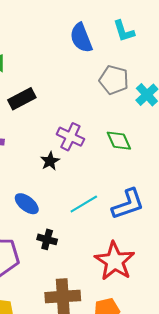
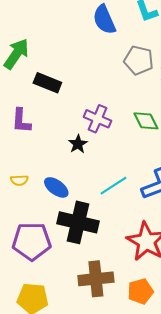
black rectangle: (22, 99) -> (47, 83), turned 52
black cross: (47, 239) -> (78, 222), size x2.0

